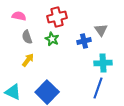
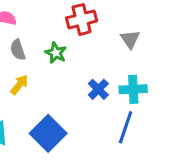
red cross: (57, 17) -> (82, 19), moved
blue cross: (84, 41) -> (98, 89), moved, turned -32

